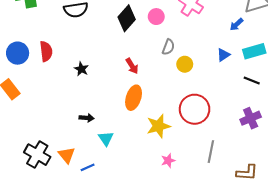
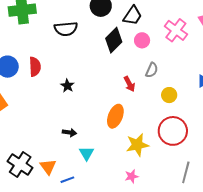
yellow circle: (185, 64) -> (169, 95), moved
red arrow: (132, 66) -> (129, 84), moved
pink star: (168, 161) -> (132, 176), moved

